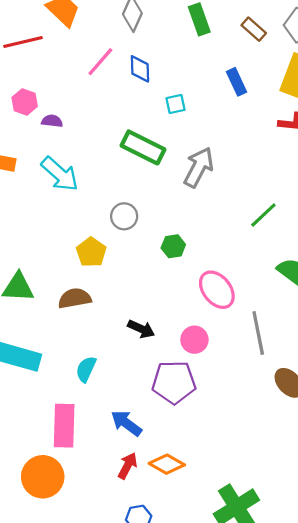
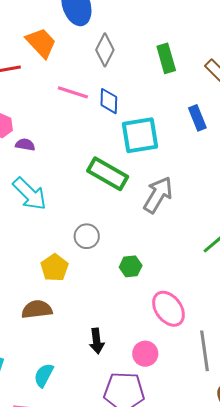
pink line: (100, 62) -> (73, 92), turned 64
cyan square: (176, 104) -> (140, 135), size x2.0
black arrow: (141, 329) -> (97, 341), turned 55

